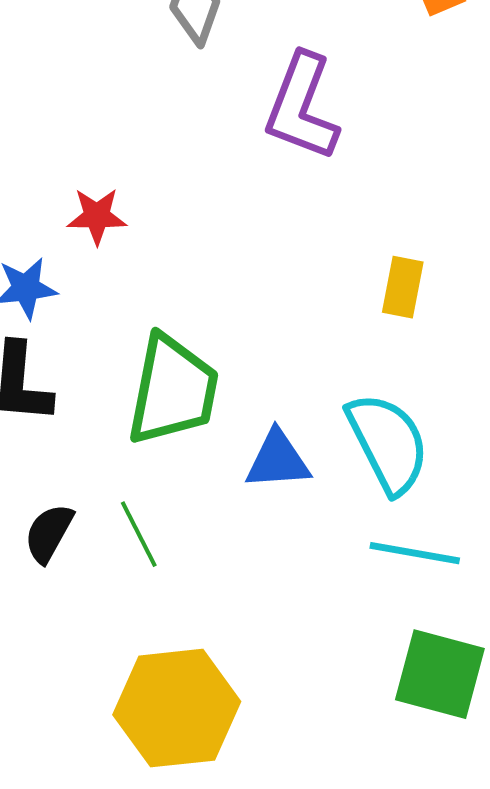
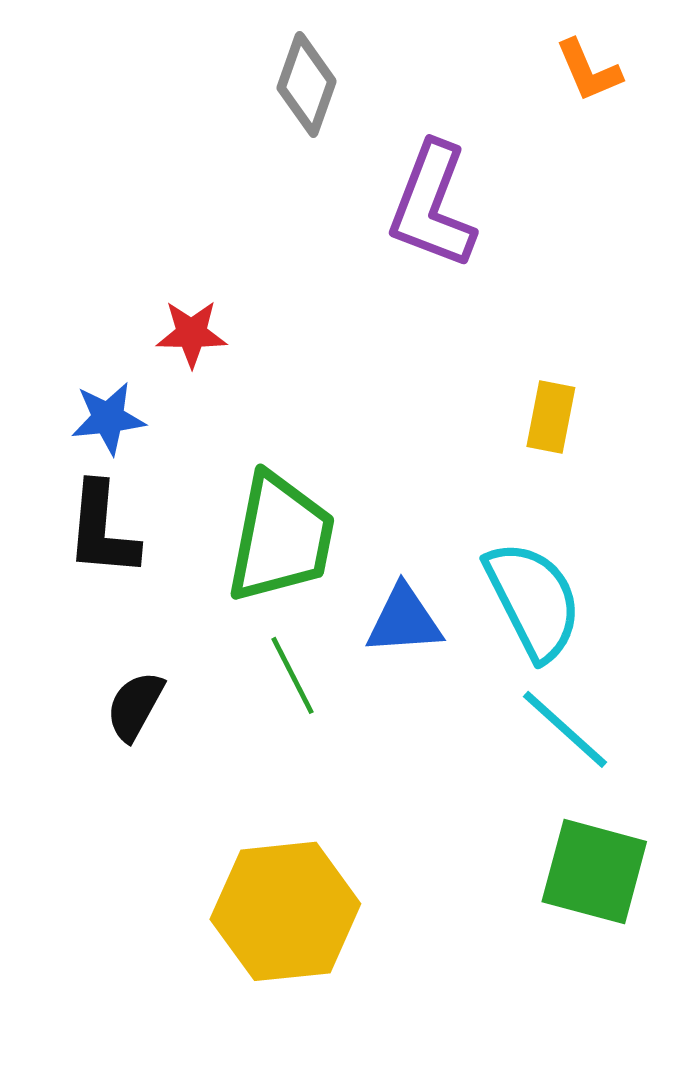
green line: (139, 534) -> (292, 675), moved
cyan line: (415, 553) -> (565, 729), turned 32

